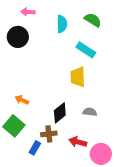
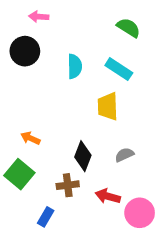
cyan semicircle: (62, 24) -> (75, 66), moved
gray semicircle: (90, 112) -> (124, 155), turned -32
black diamond: (60, 113) -> (83, 156), turned -30
blue rectangle: (35, 148) -> (46, 217), moved

